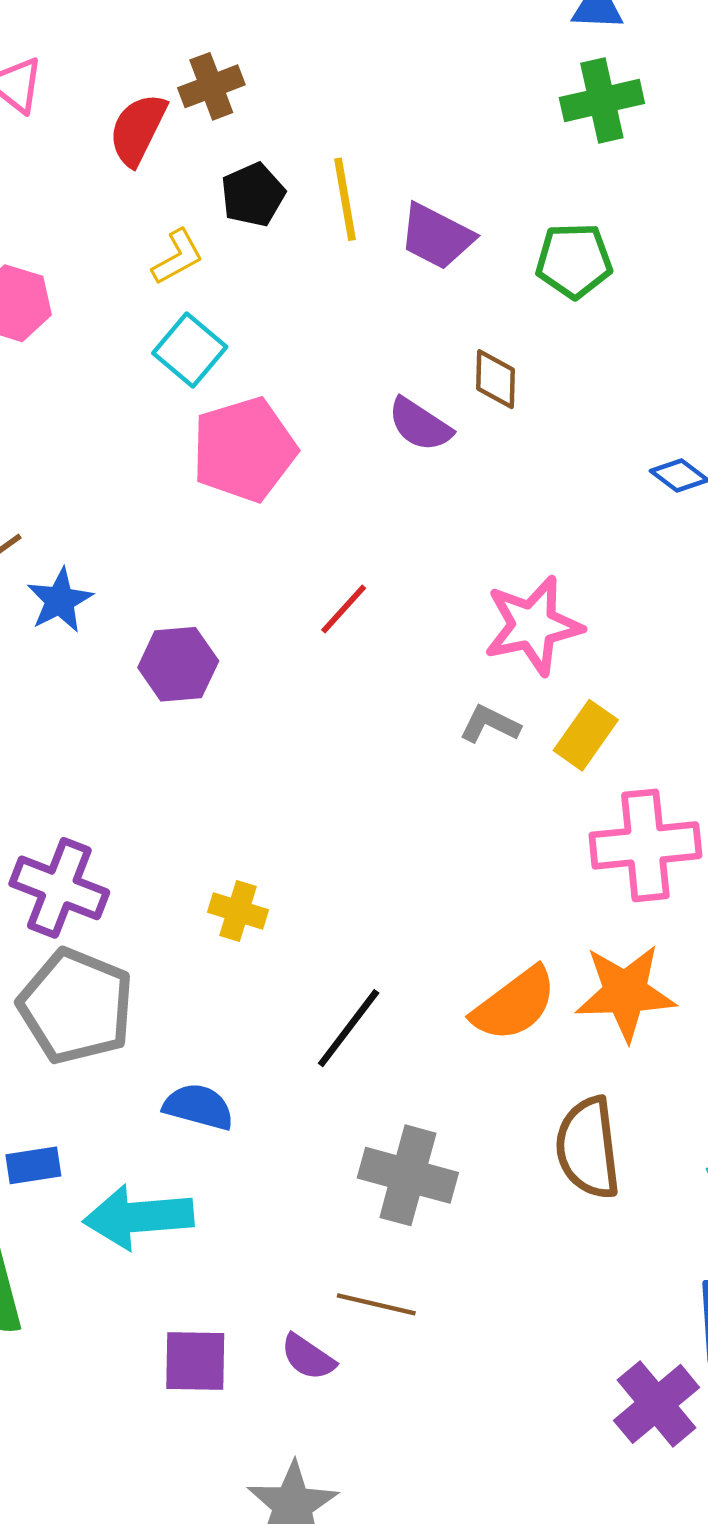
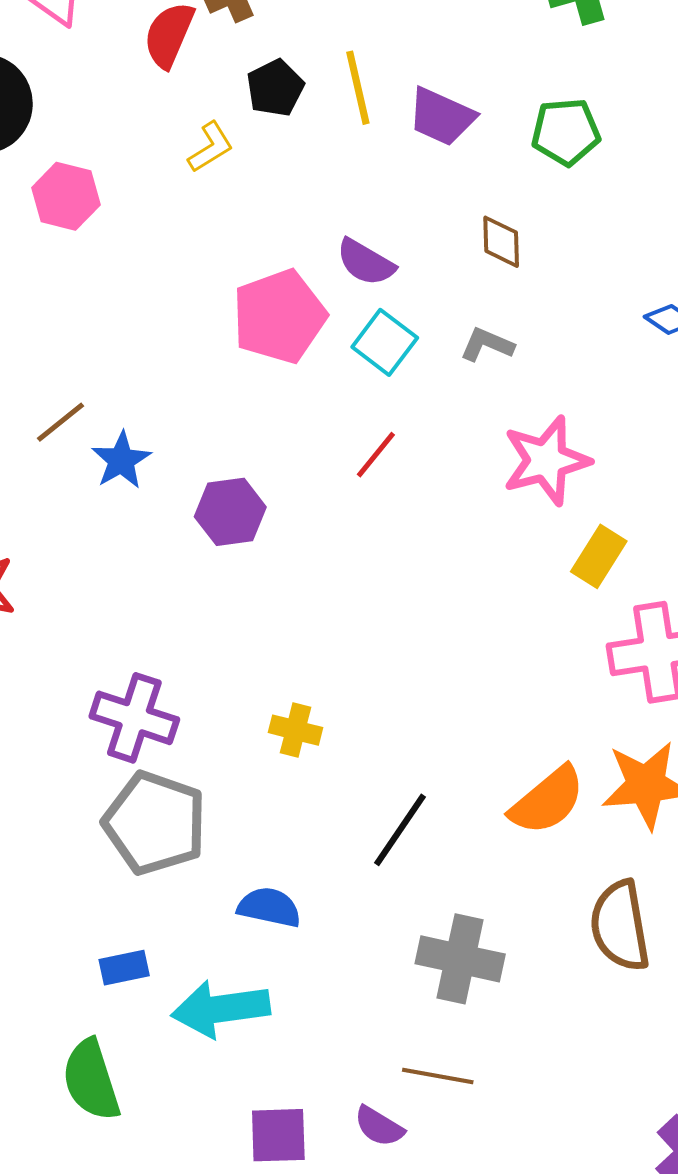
cyan square: (190, 350) -> (385, 342), moved
purple semicircle: (420, 425) -> (366, 262), moved
gray L-shape: (490, 724) -> (487, 345), moved

